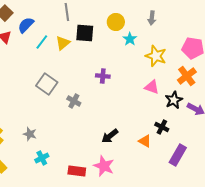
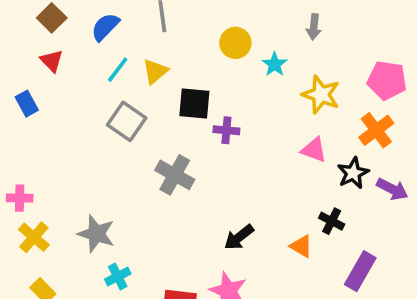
yellow circle: (116, 22) -> (235, 43), moved
blue semicircle: (26, 25) -> (105, 27), moved
black square: (85, 33) -> (194, 104), moved
gray square: (47, 84) -> (127, 121), moved
gray cross: (74, 101) -> (175, 175), size x1.5
gray star: (30, 134) -> (96, 234), size x1.5

